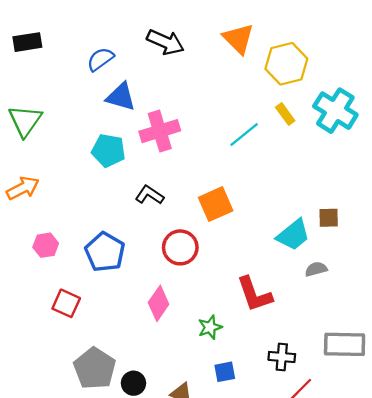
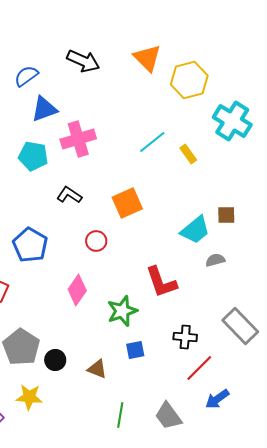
blue triangle: (121, 97) -> (44, 109), turned -36
yellow rectangle: (285, 114) -> (188, 154), moved
red circle: (180, 247) -> (96, 241), size x0.7
green star: (210, 327) -> (122, 311), size x1.4
gray rectangle: (345, 344) -> (240, 326), turned 45

